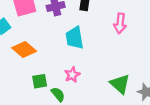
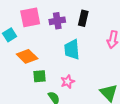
green square: (40, 81) -> (39, 76), moved

